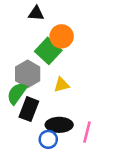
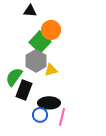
gray hexagon: (28, 74) -> (36, 61), moved
pink line: (87, 132) -> (62, 117), moved

